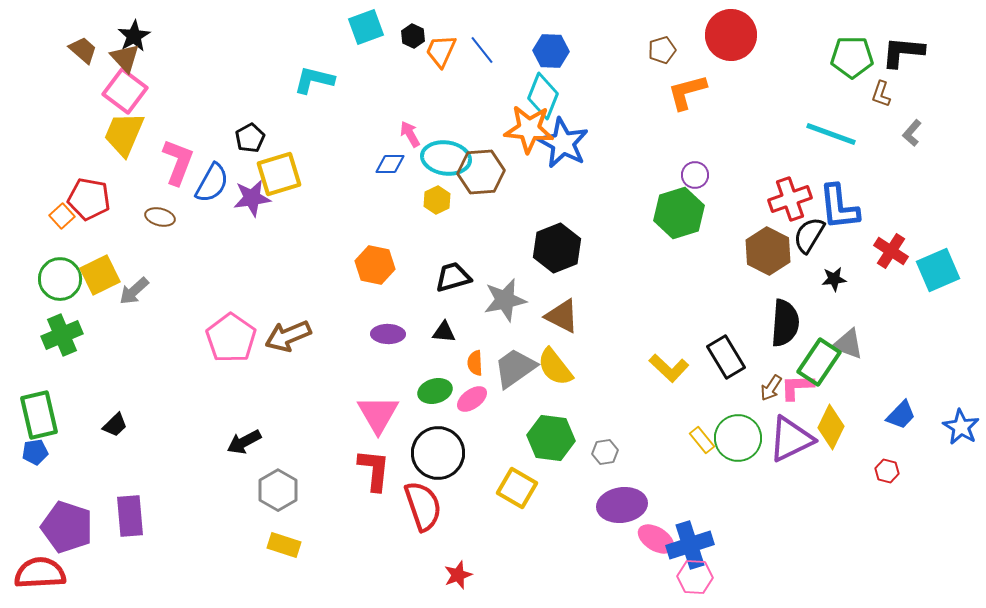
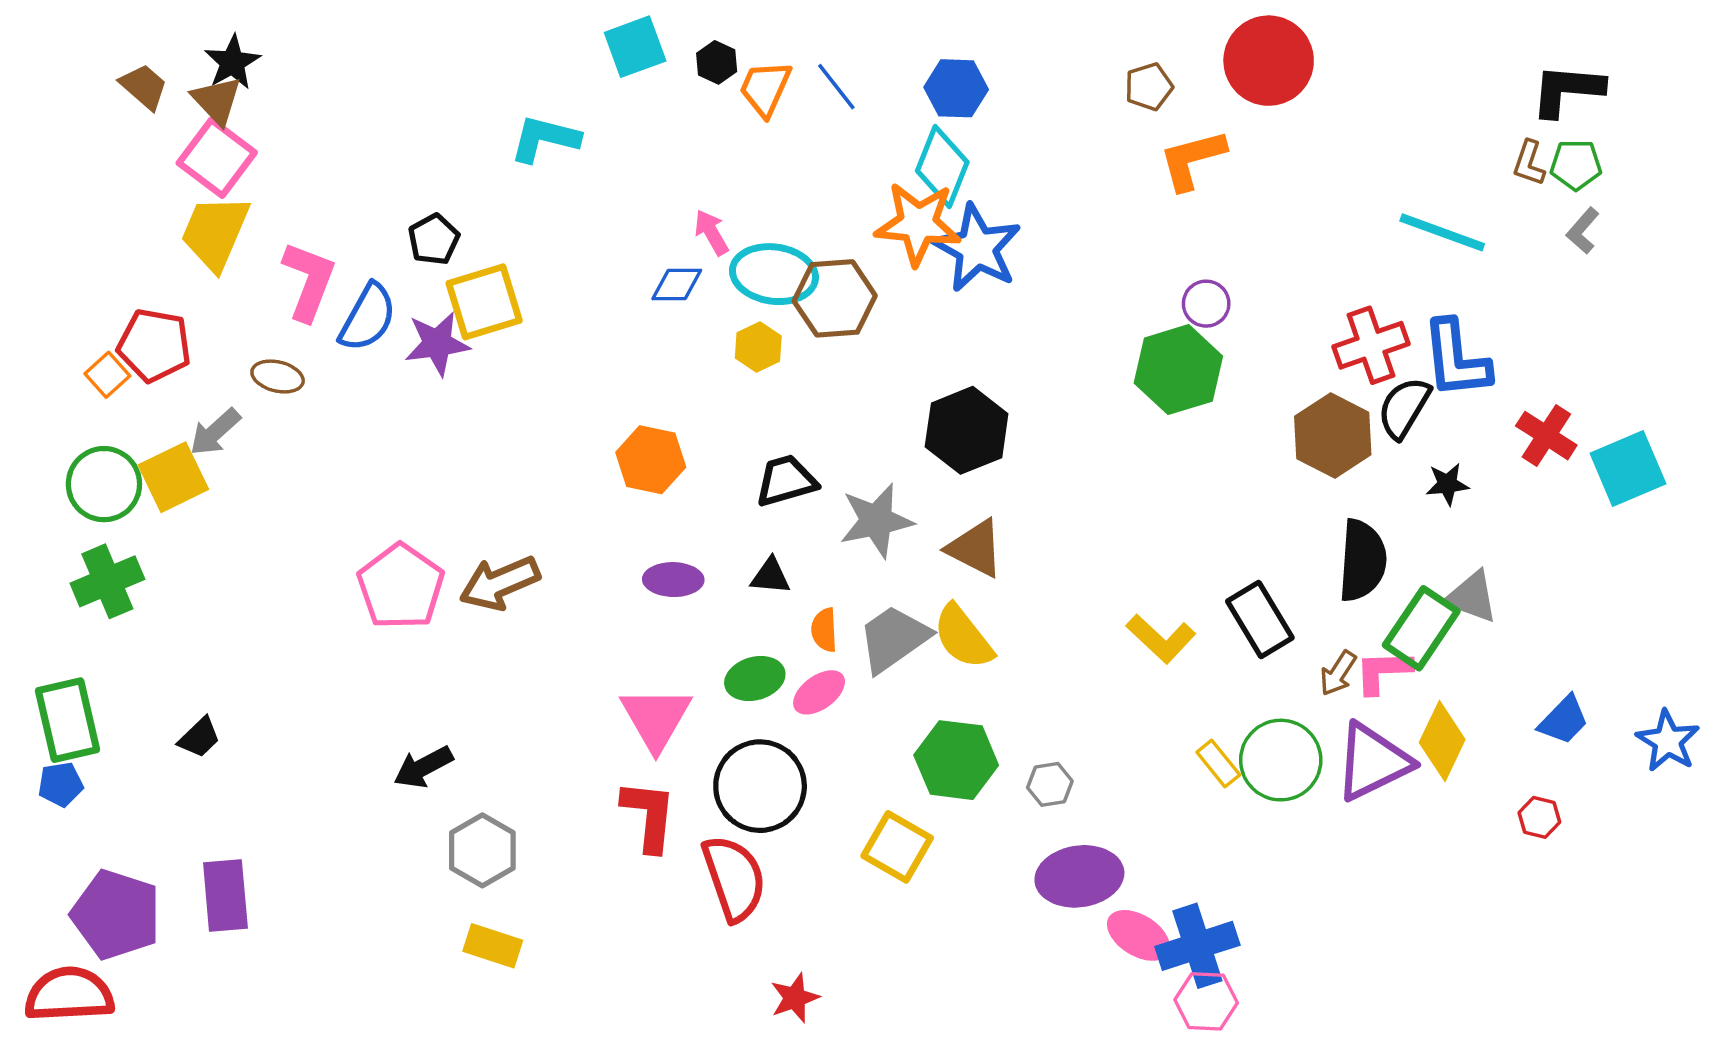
green pentagon: (852, 57) -> (1576, 165), moved, size x0.7
gray arrow: (134, 291) -> (215, 432), moved

